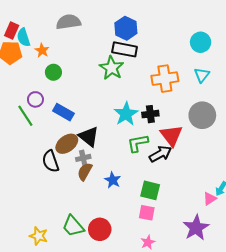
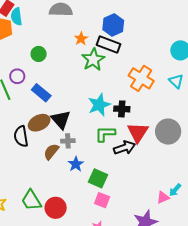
orange star: (42, 50) -> (81, 39), moved
cyan triangle: (202, 75) -> (176, 81), turned -35
orange cross: (165, 79) -> (141, 78), turned 30
gray circle: (202, 115) -> (168, 132), moved
gray cross: (83, 158) -> (68, 141), moved
green square: (150, 190) -> (98, 178), moved

